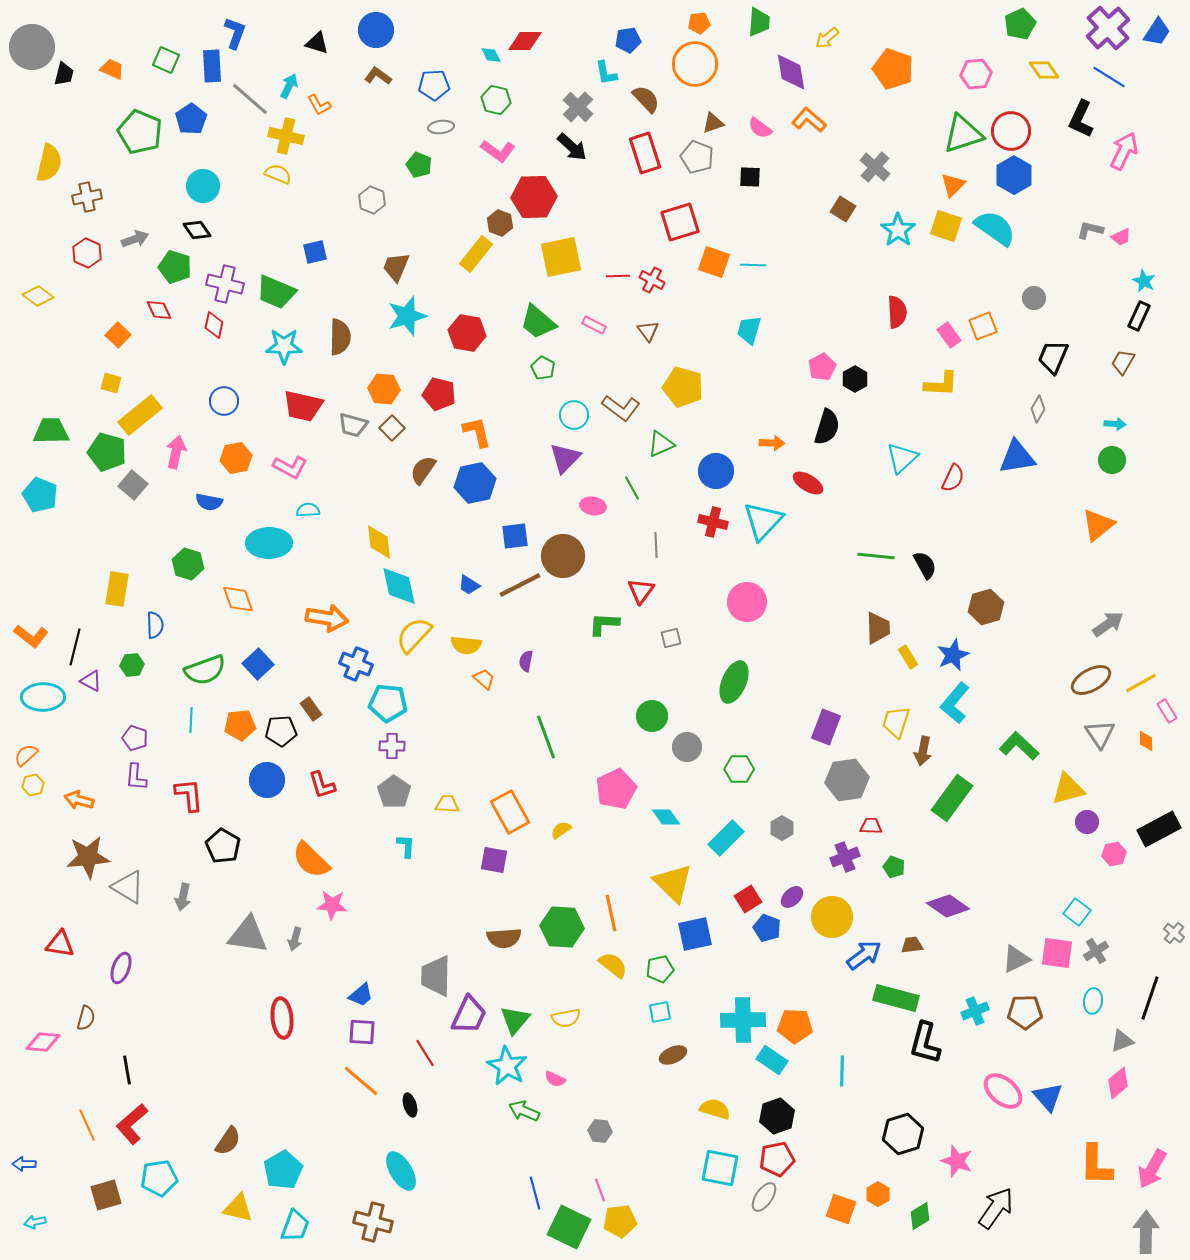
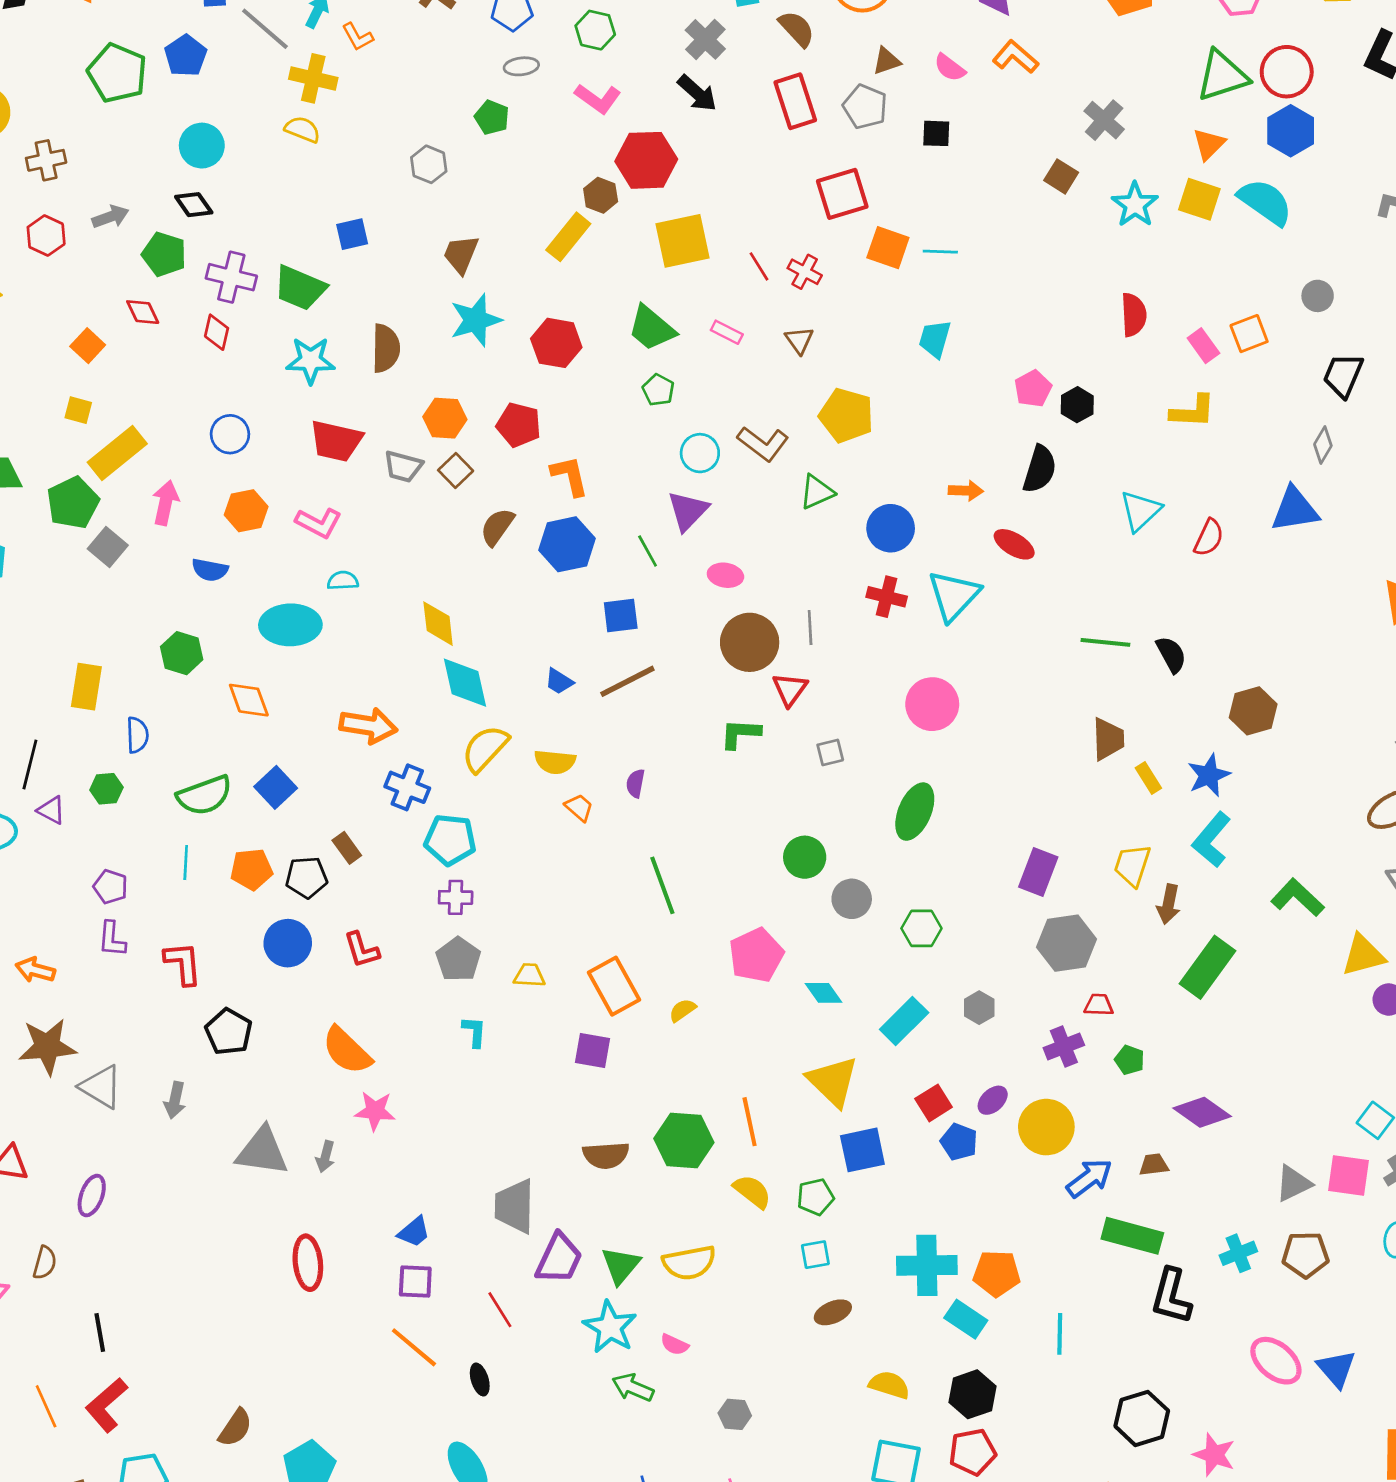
red line: (618, 276) -> (759, 266), turned 60
green pentagon: (107, 452) -> (73, 503), turned 30
green line: (632, 488) -> (648, 551), moved
brown circle: (563, 556) -> (750, 642), moved
yellow semicircle: (566, 1018) -> (689, 1263), size x1.4

